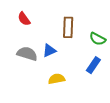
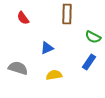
brown rectangle: (68, 27) -> (67, 14), moved
gray semicircle: (27, 54) -> (18, 68), moved

